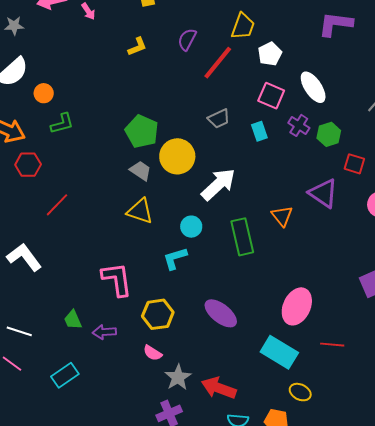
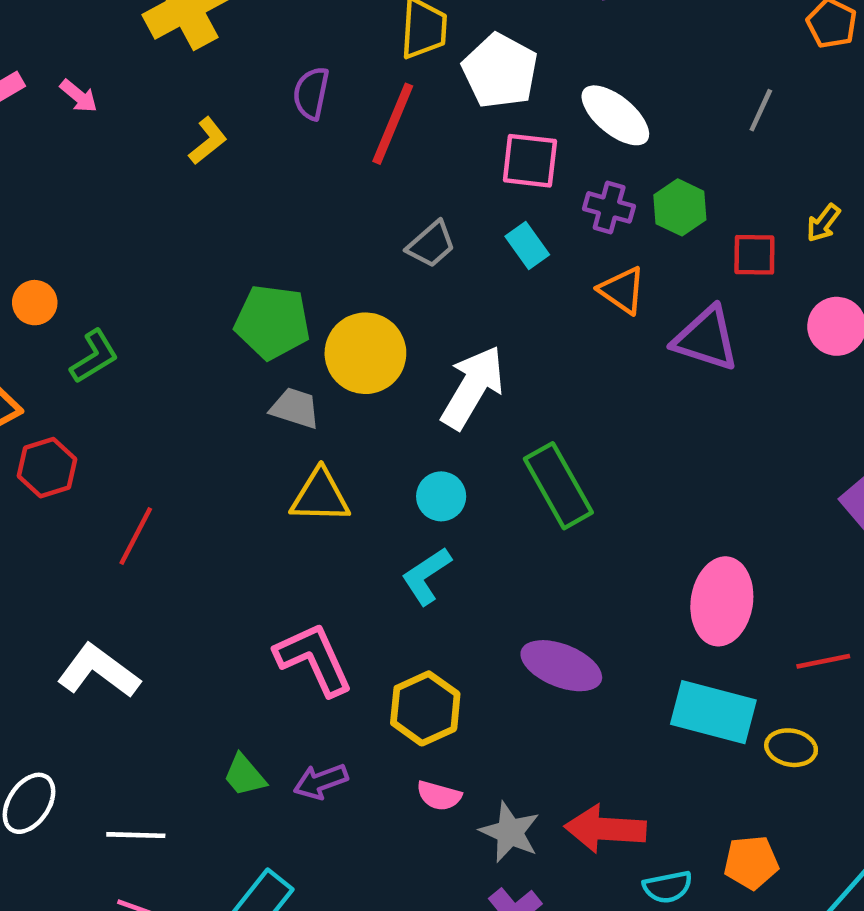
white pentagon: (270, 54) -> (500, 71), size x1.4
orange triangle: (282, 216) -> (622, 290), moved
yellow ellipse: (300, 392) -> (791, 748), moved

